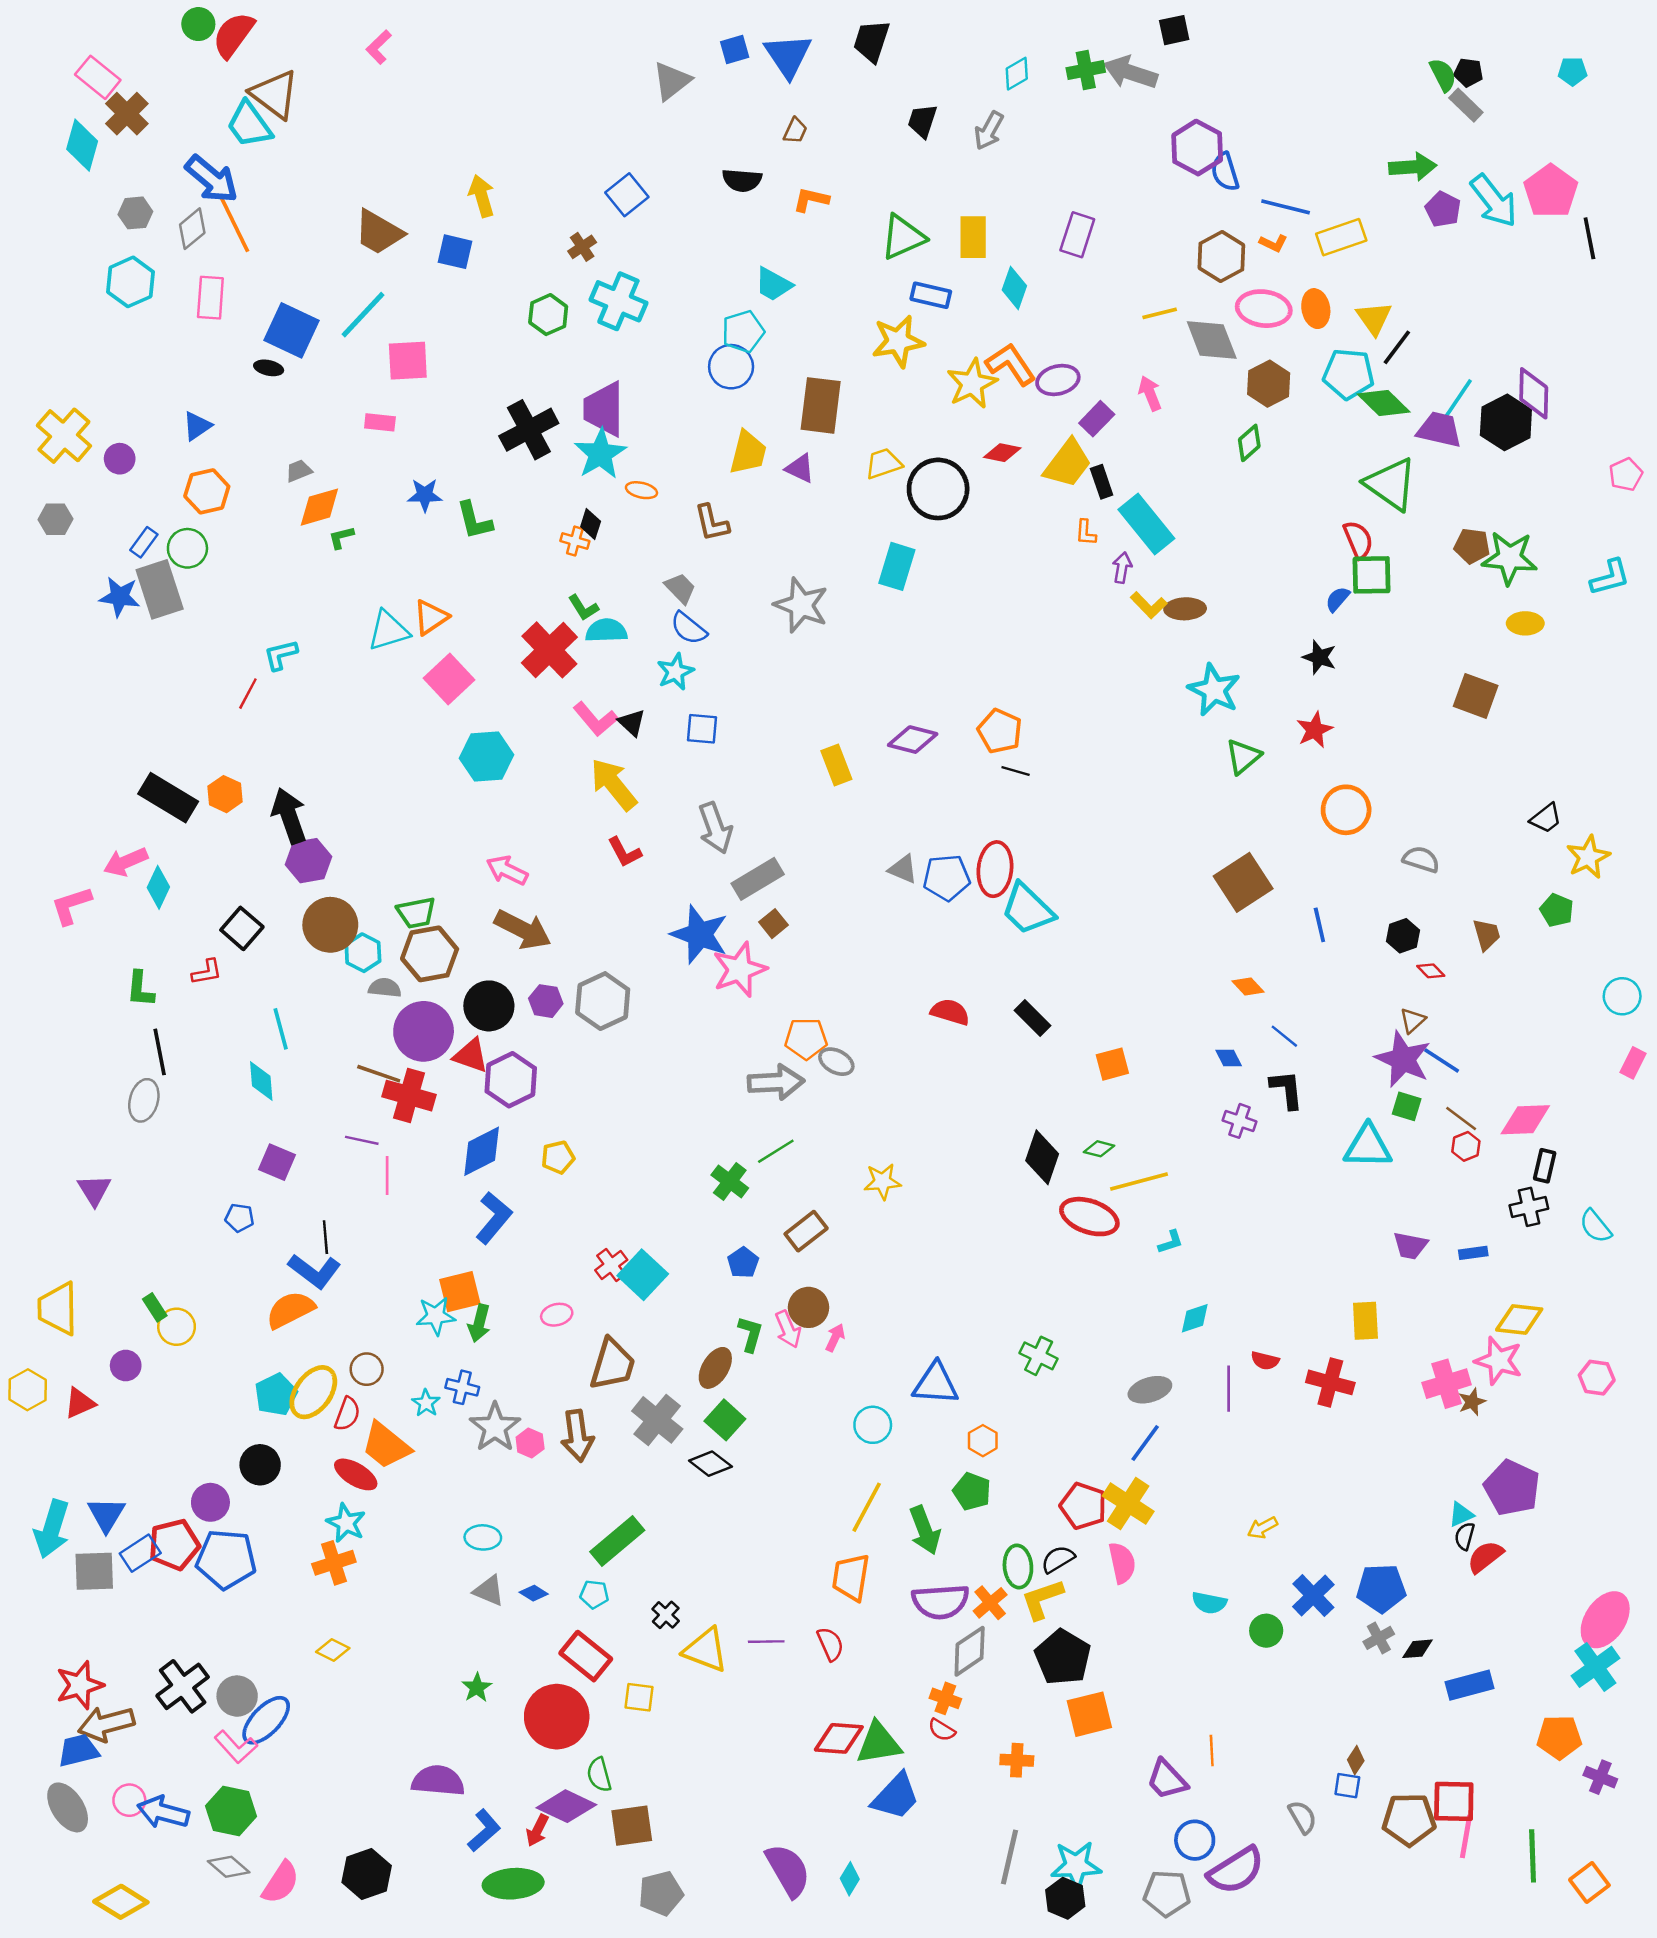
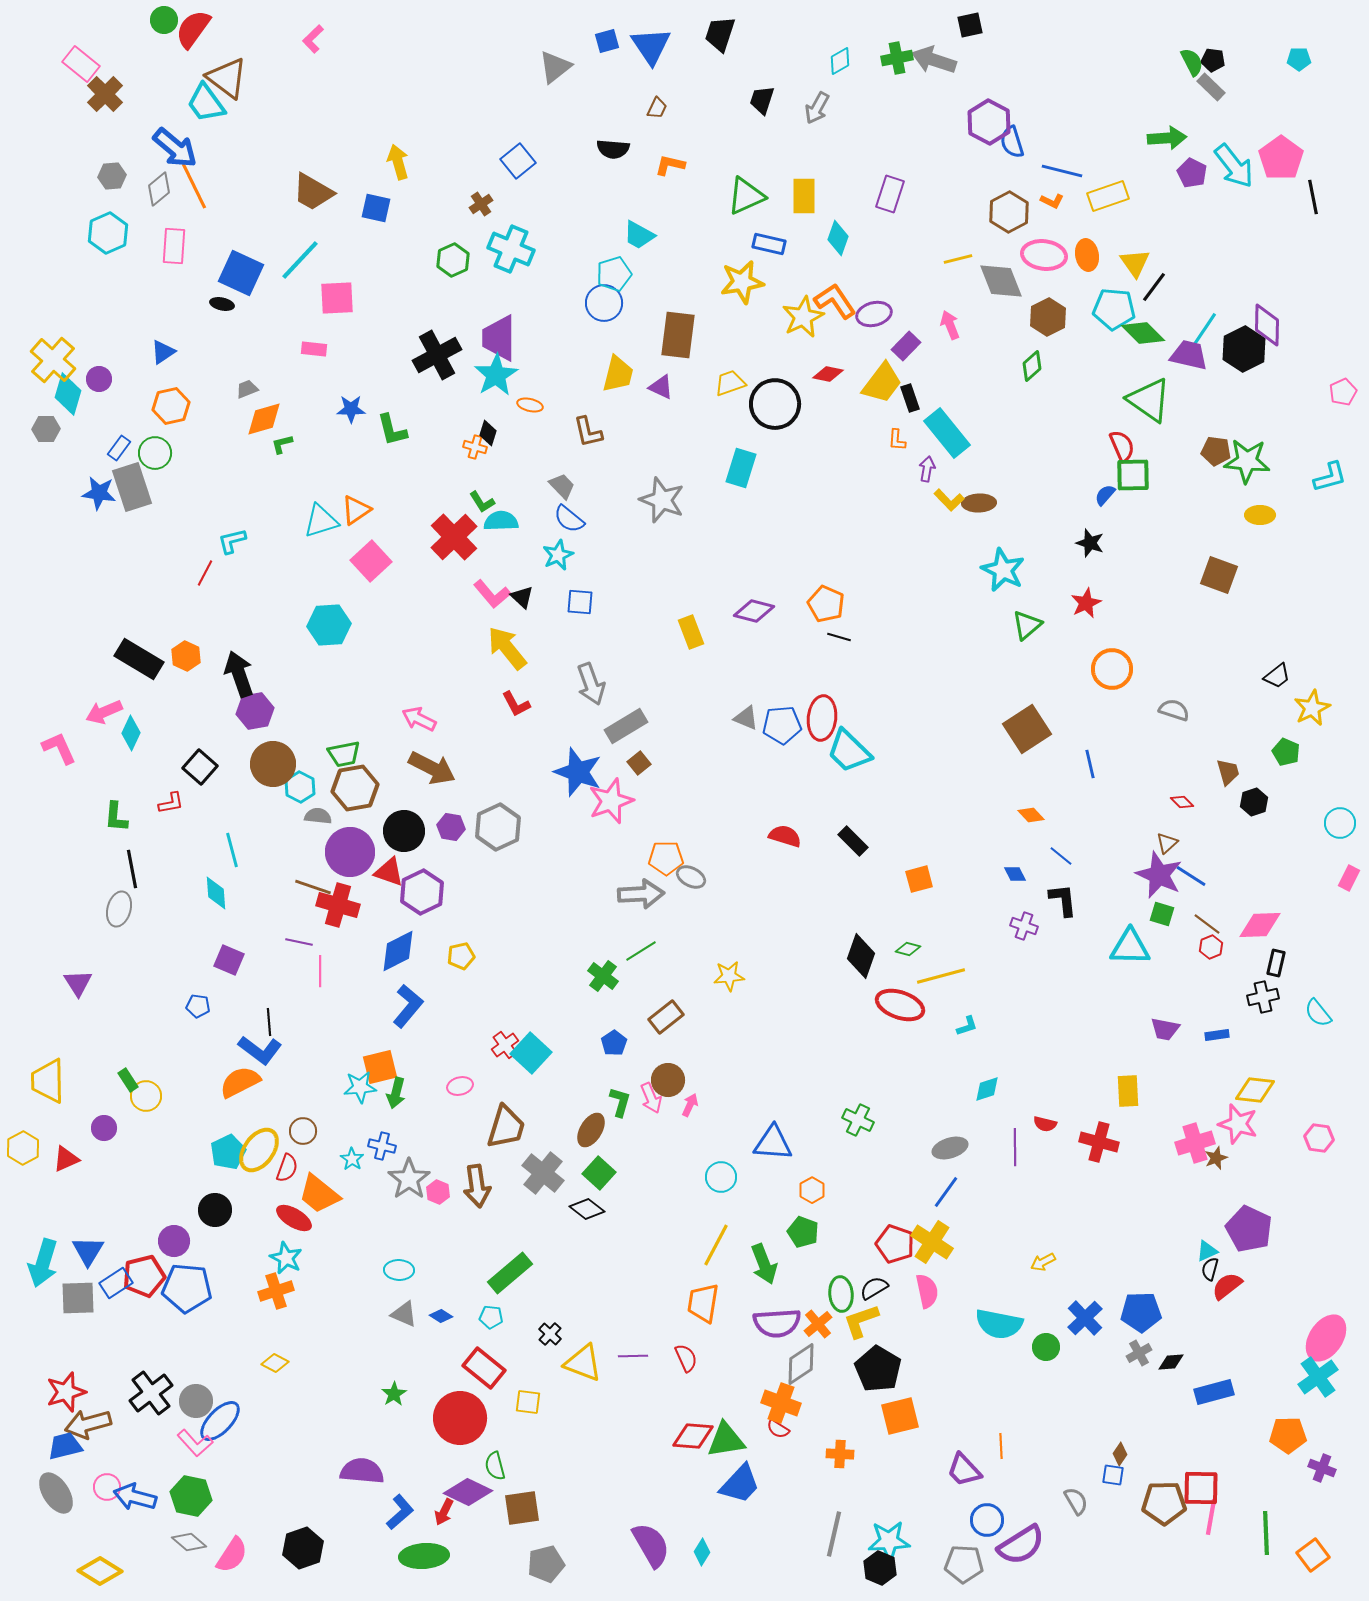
cyan diamond: (82, 145) -> (68, 394), moved
cyan hexagon: (486, 757) -> (329, 625), moved
pink L-shape: (71, 905) -> (59, 748), turned 84
black hexagon: (1403, 936) -> (1254, 802), moved
cyan semicircle: (1209, 1603) -> (999, 1324), size x1.6
orange cross: (945, 1698) -> (781, 1403), size x1.5

